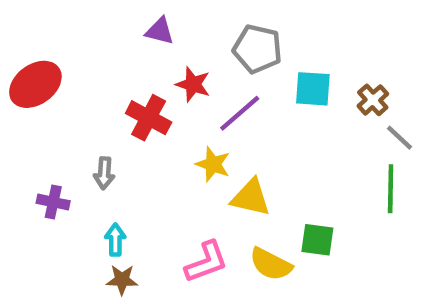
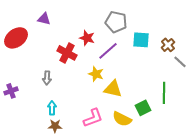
purple triangle: (160, 31) -> (44, 19), moved
green line: (391, 189) -> (164, 93), moved
purple cross: (53, 202) -> (11, 91), moved, turned -32
green square: (317, 240) -> (143, 108), turned -35

